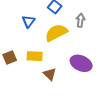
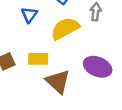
brown triangle: (50, 74) -> (58, 82), size x1.5

